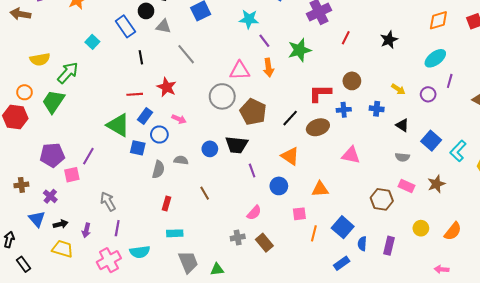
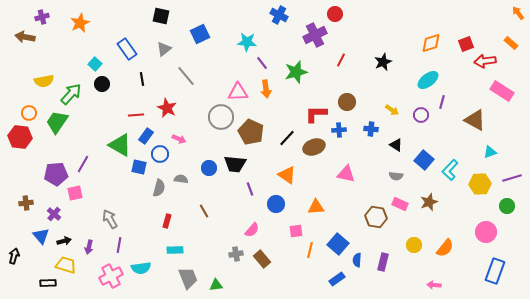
black circle: (146, 11) -> (102, 84), moved
gray triangle: (164, 26) -> (164, 49), turned -49
purple line: (88, 156) -> (83, 164), moved
black rectangle: (23, 264) -> (48, 283), moved, turned -56

